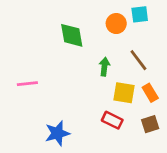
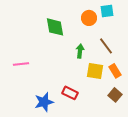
red rectangle: (112, 120) -> (70, 93), moved
brown square: (150, 124) -> (115, 95), turned -32

